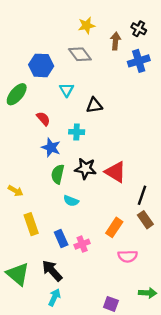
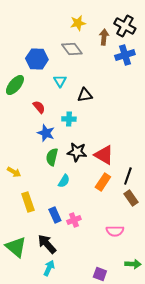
black cross: (139, 29) -> (125, 26), size x1.5
cyan semicircle: (71, 201) -> (64, 181), turned -80
orange rectangle: (114, 227) -> (103, 182), moved

